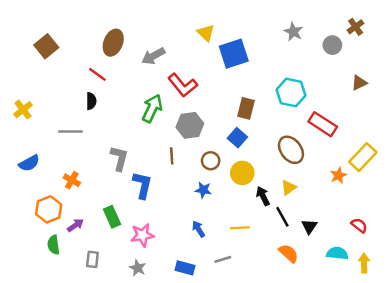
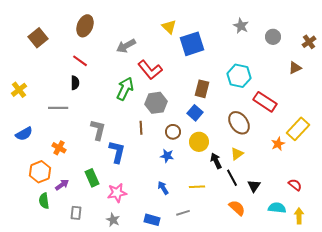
brown cross: (356, 27) -> (309, 42), moved
brown ellipse: (113, 43) -> (85, 26), moved

